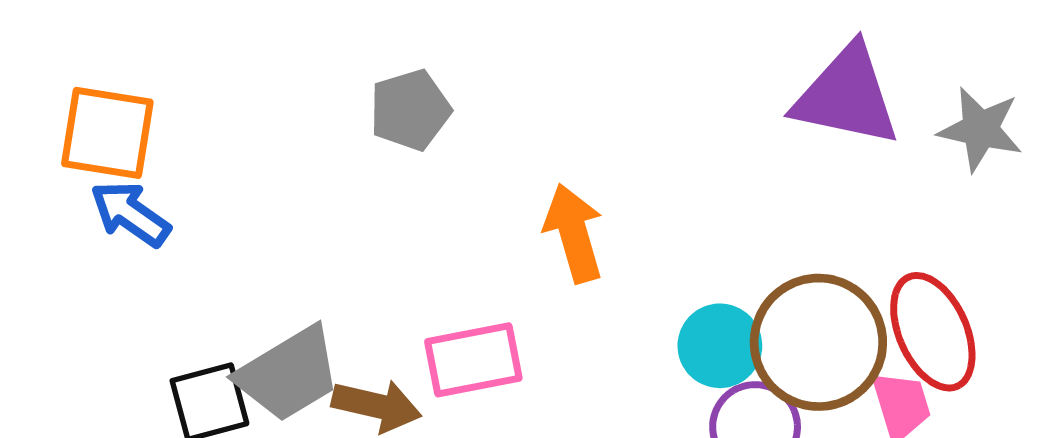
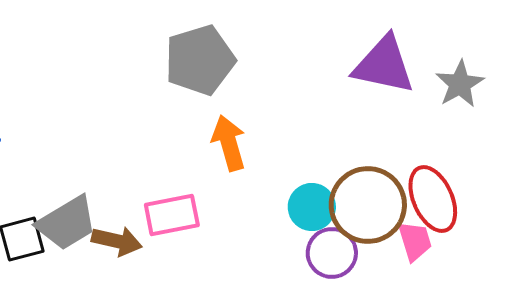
gray pentagon: (410, 110) -> (200, 60), moved, size x1.5
gray star: (980, 129) -> (460, 84), turned 30

